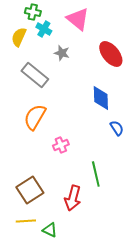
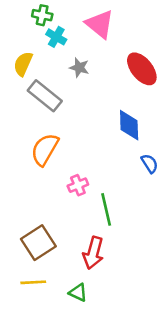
yellow semicircle: (19, 37) -> (23, 64), moved
green line: (96, 174) -> (106, 209), moved
green triangle: (50, 230) -> (78, 293), moved

